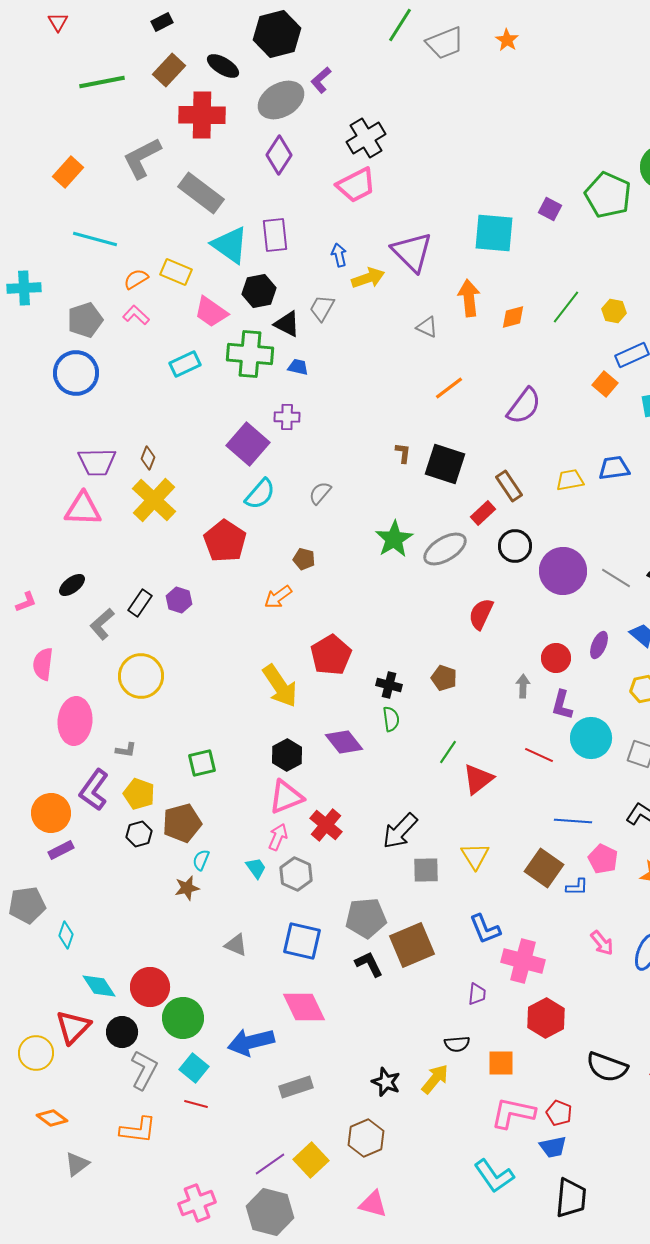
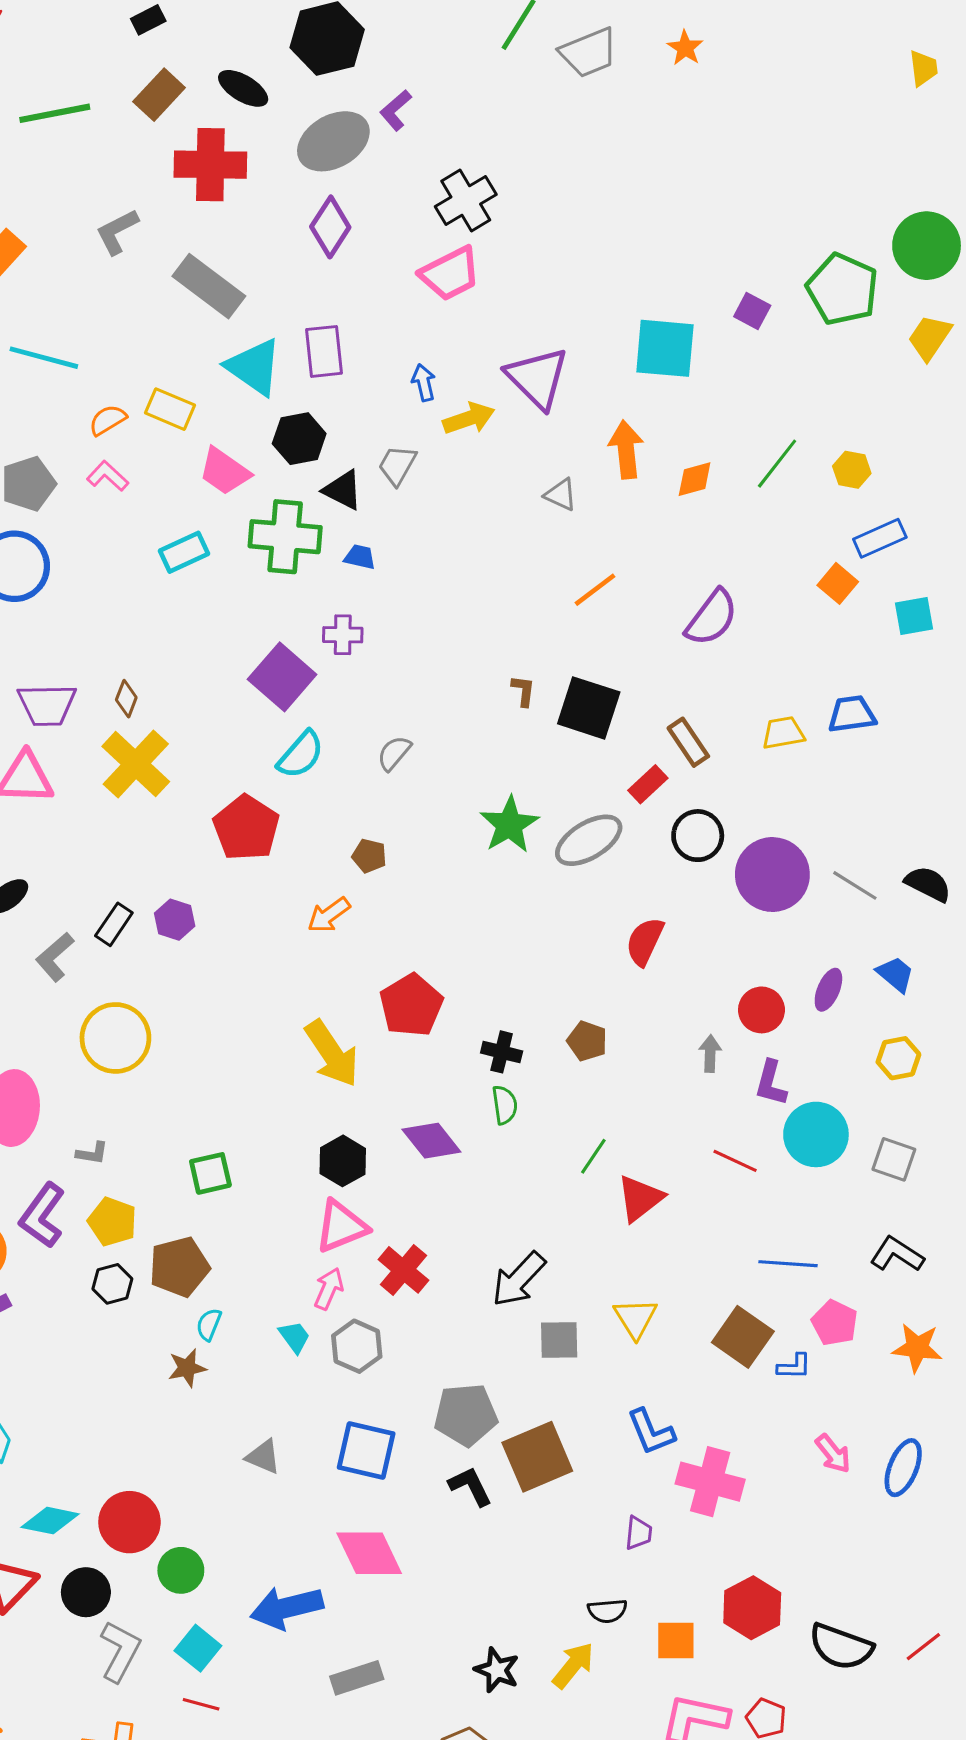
gray L-shape: (142, 158) -> (117, 232), size x0.7
cyan diamond: (99, 986) -> (50, 1521), turned -45
green circle: (183, 1018) -> (181, 1570), size x0.7
red hexagon: (546, 1018) -> (752, 1608), moved

